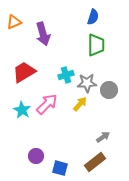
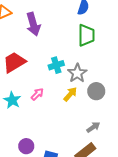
gray star: (87, 83) -> (77, 73), turned -30
gray circle: (109, 90) -> (96, 91), moved
pink arrow: (47, 104) -> (37, 94), size x0.6

